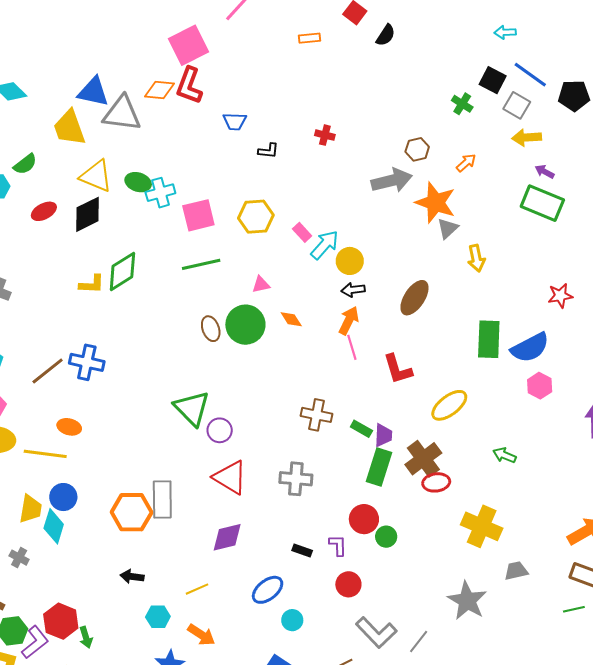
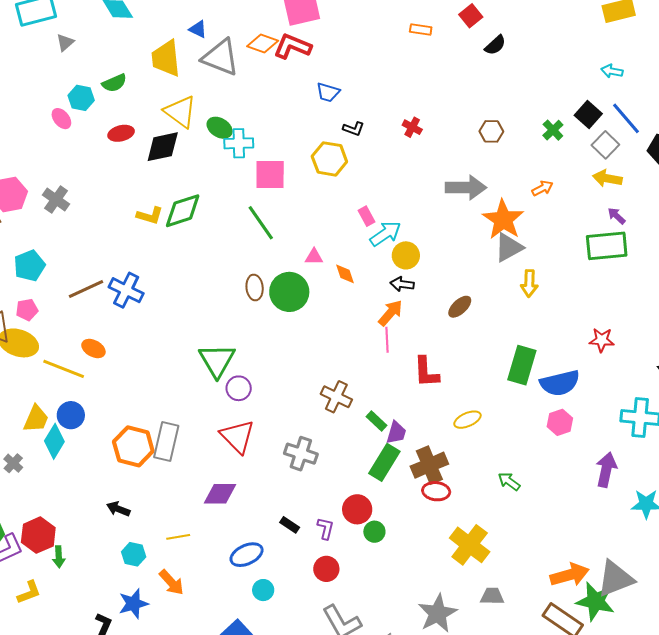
red L-shape: (189, 86) -> (292, 46), turned 78
blue triangle: (93, 92) -> (198, 29), size x0.6
brown hexagon: (417, 149) -> (491, 131), moved
green rectangle: (542, 203) -> (607, 246), turned -42
yellow hexagon: (256, 217) -> (329, 159), moved
gray triangle: (448, 228) -> (509, 247), size x1.4
green line: (201, 264) -> (261, 223), turned 54
brown ellipse: (414, 298) -> (460, 307), size x0.7
orange diamond: (291, 319) -> (345, 274), moved
yellow ellipse: (449, 405) -> (467, 420), size x0.7

